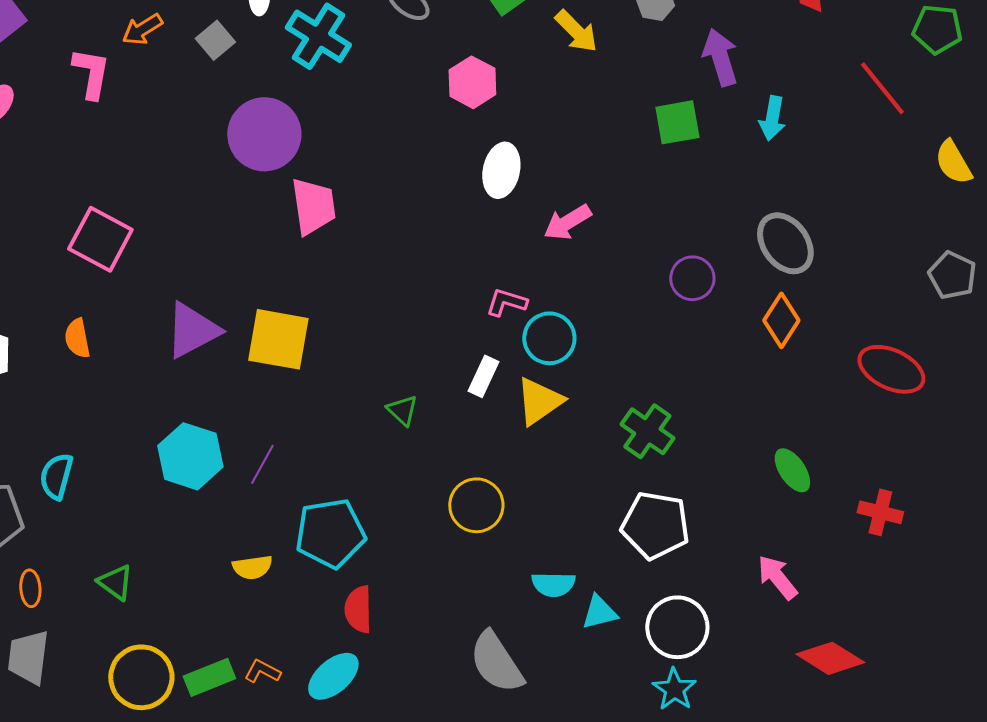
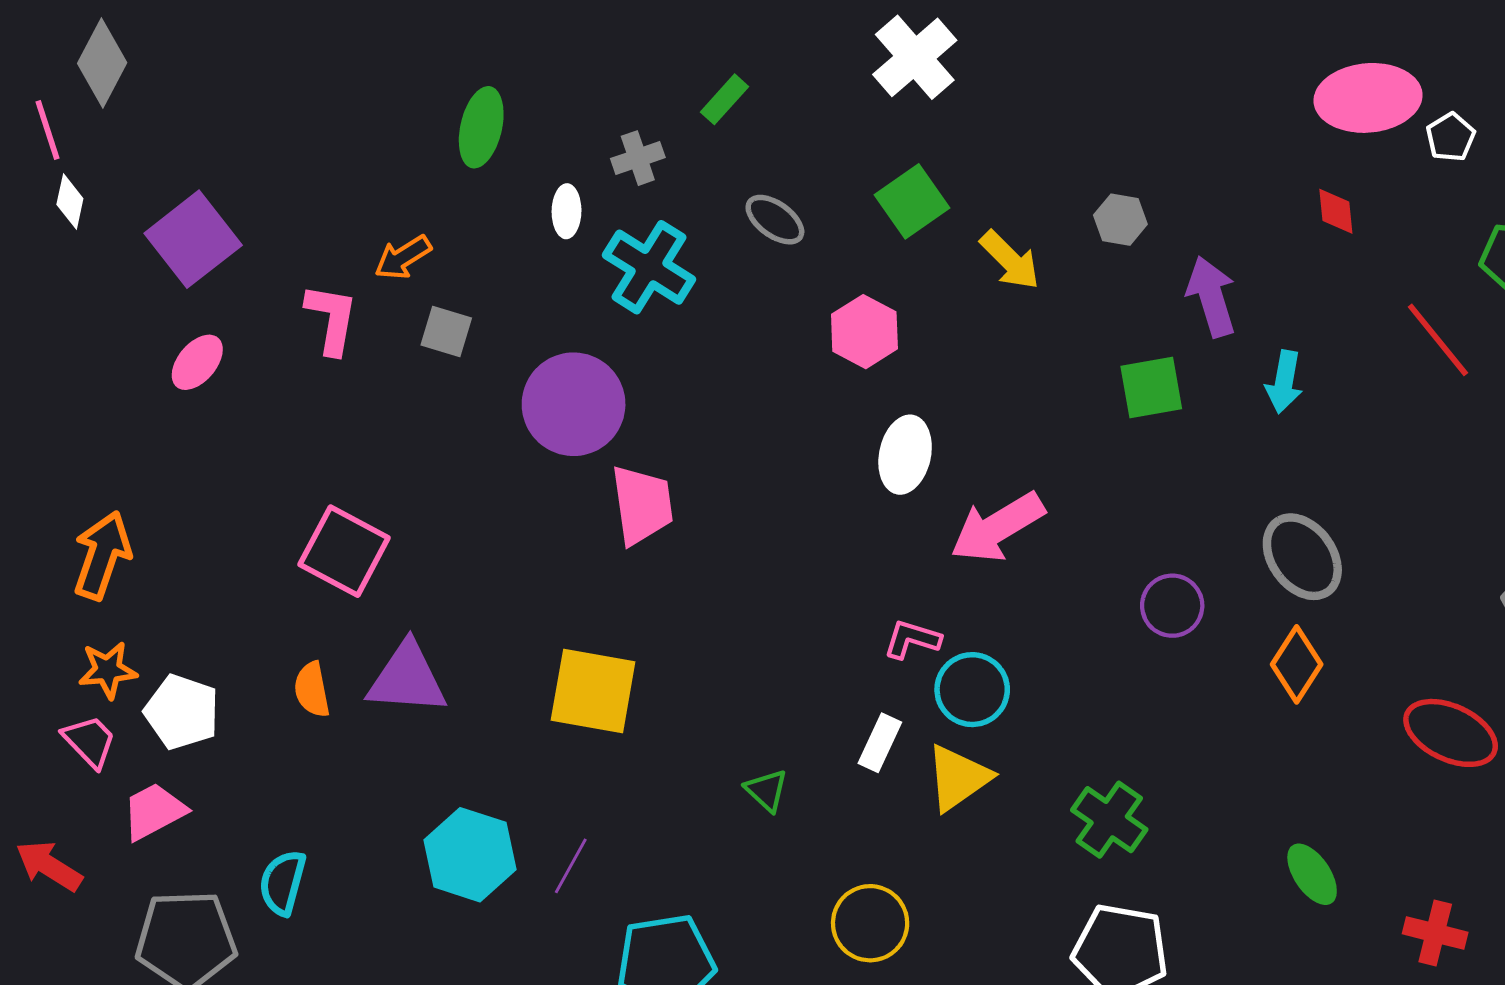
gray square: (215, 40) -> (446, 332), moved, turned -33
pink arrow: (567, 222) -> (997, 527), size x1.4
purple triangle: (192, 330) -> (407, 678), moved, turned 32

